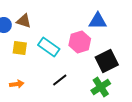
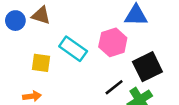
yellow square: (20, 48) -> (41, 63), moved
black line: (60, 80) -> (114, 87), moved

